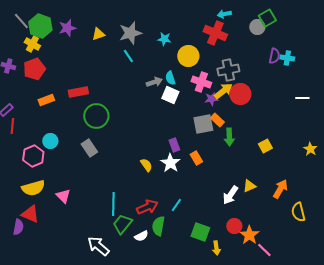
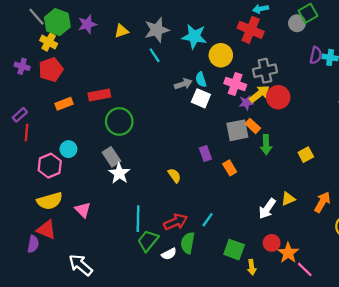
cyan star: (164, 39) -> (194, 36), size x1.6
white star: (170, 163) -> (119, 173), moved
white arrow: (98, 246) -> (81, 265), moved

